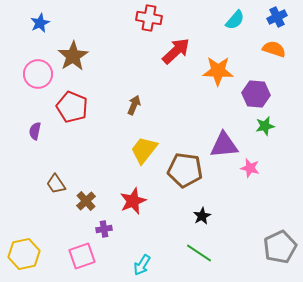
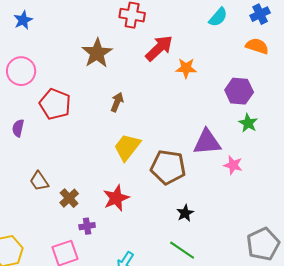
brown star: (73, 56) -> (97, 53), moved
orange star: (218, 71) -> (186, 68), moved, size x0.7
green star: (265, 126) -> (248, 123), turned -30

